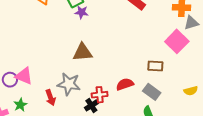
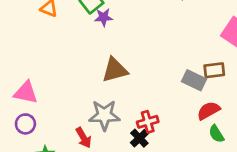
pink triangle: (24, 76) -> (26, 93), moved
red semicircle: (125, 84) -> (209, 111), moved
gray rectangle: (152, 92) -> (194, 80), moved

